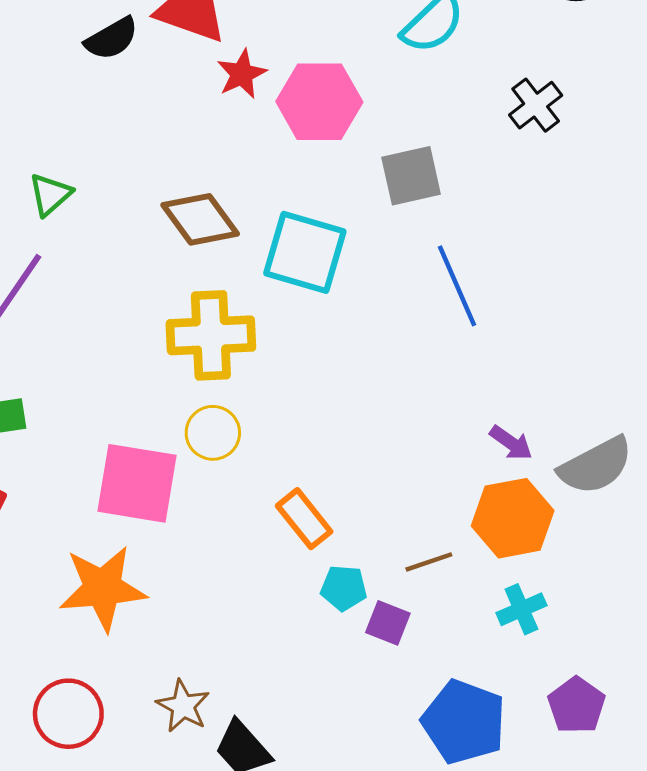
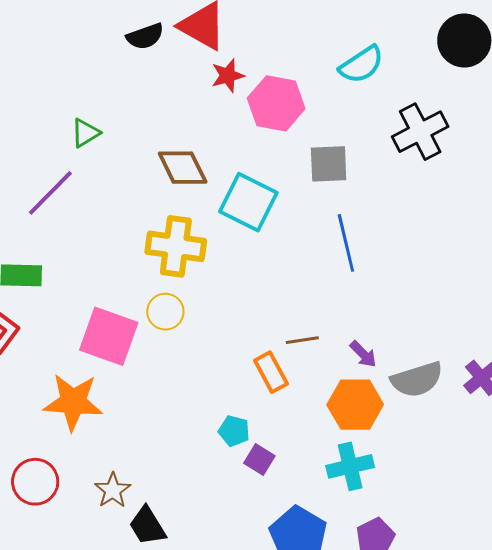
black cross: (536, 105) -> (420, 132), size x1.5
orange rectangle: (304, 519) -> (271, 372), moved
brown line: (429, 562) -> (302, 340), moved
cyan cross: (521, 609) -> (350, 466), size x1.4

